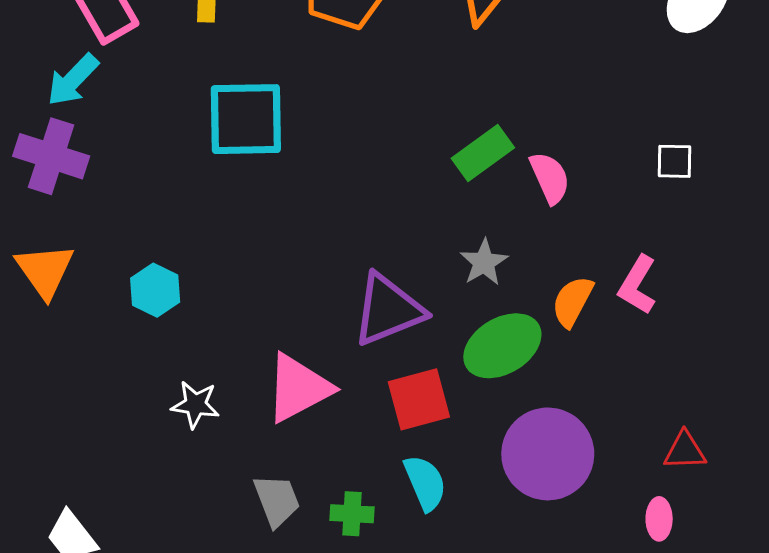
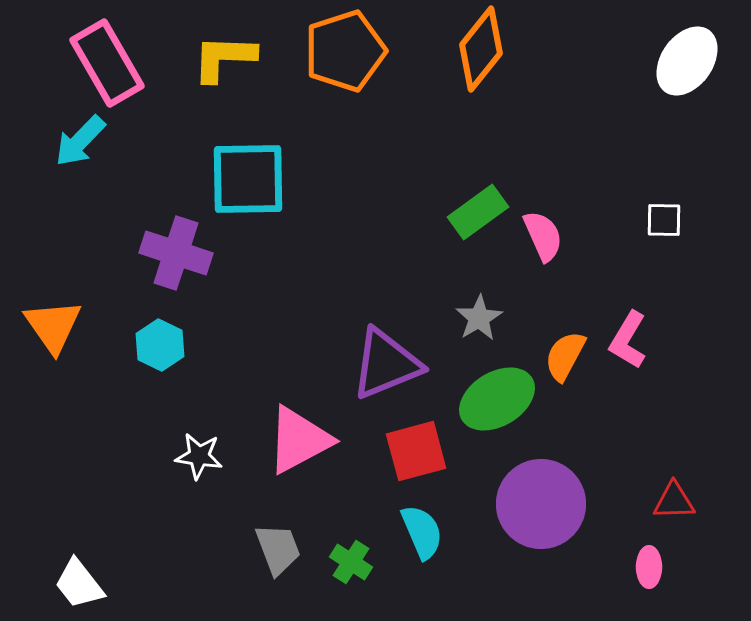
purple cross: (51, 156) -> (176, 253), moved
green cross: (352, 514) -> (351, 562), turned 30

